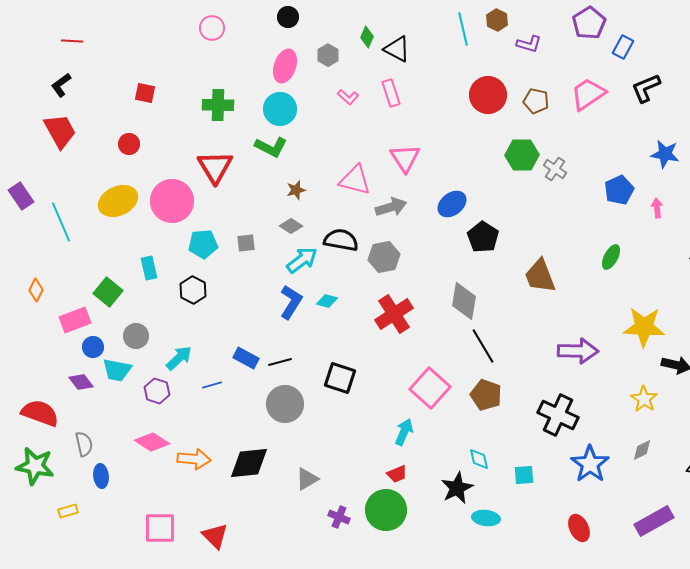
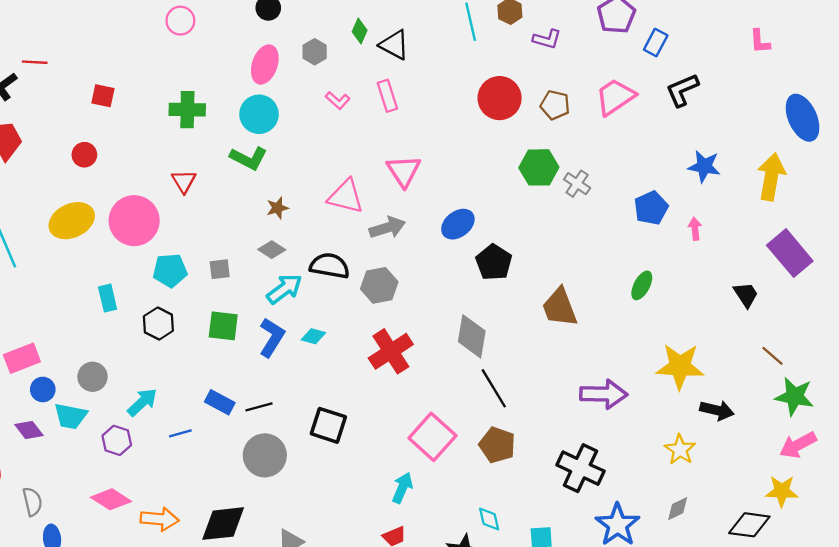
red line: (72, 41) -> (35, 62), moved
red triangle: (215, 167) -> (184, 181), size x0.6
green square: (108, 292) -> (223, 326), moved, turned -32

